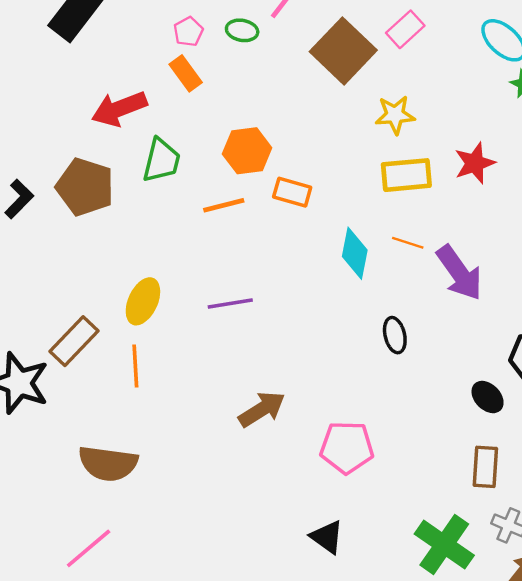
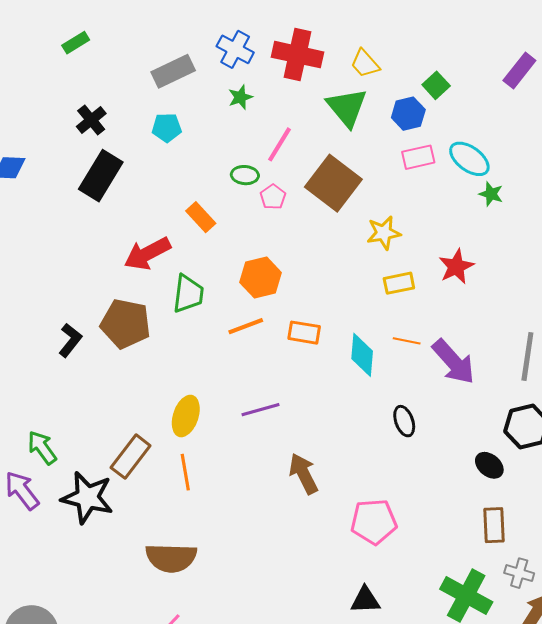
pink rectangle: (405, 29) -> (418, 157), moved, turned 36
pink pentagon: (188, 32) -> (273, 197), moved
yellow rectangle: (406, 175) -> (399, 283), size x0.7
orange rectangle: (292, 192) -> (304, 333), moved
brown arrow: (262, 409) -> (303, 474), moved, turned -78
black triangle: (327, 537) -> (365, 600), turned -32

